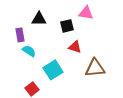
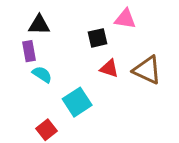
black triangle: (39, 19) -> (39, 25), moved
brown triangle: (95, 68) -> (147, 70), moved, turned 30

